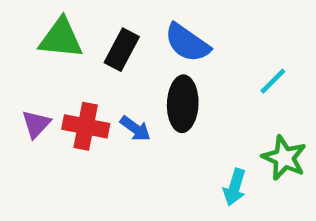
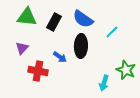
cyan line: (273, 81) -> (112, 32), moved
purple triangle: (36, 124) -> (22, 48), moved
red cross: (86, 126) -> (38, 71), moved

